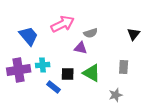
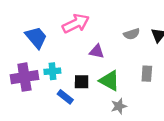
gray semicircle: (91, 33) -> (132, 34), moved
gray star: (116, 95) -> (119, 106), moved

